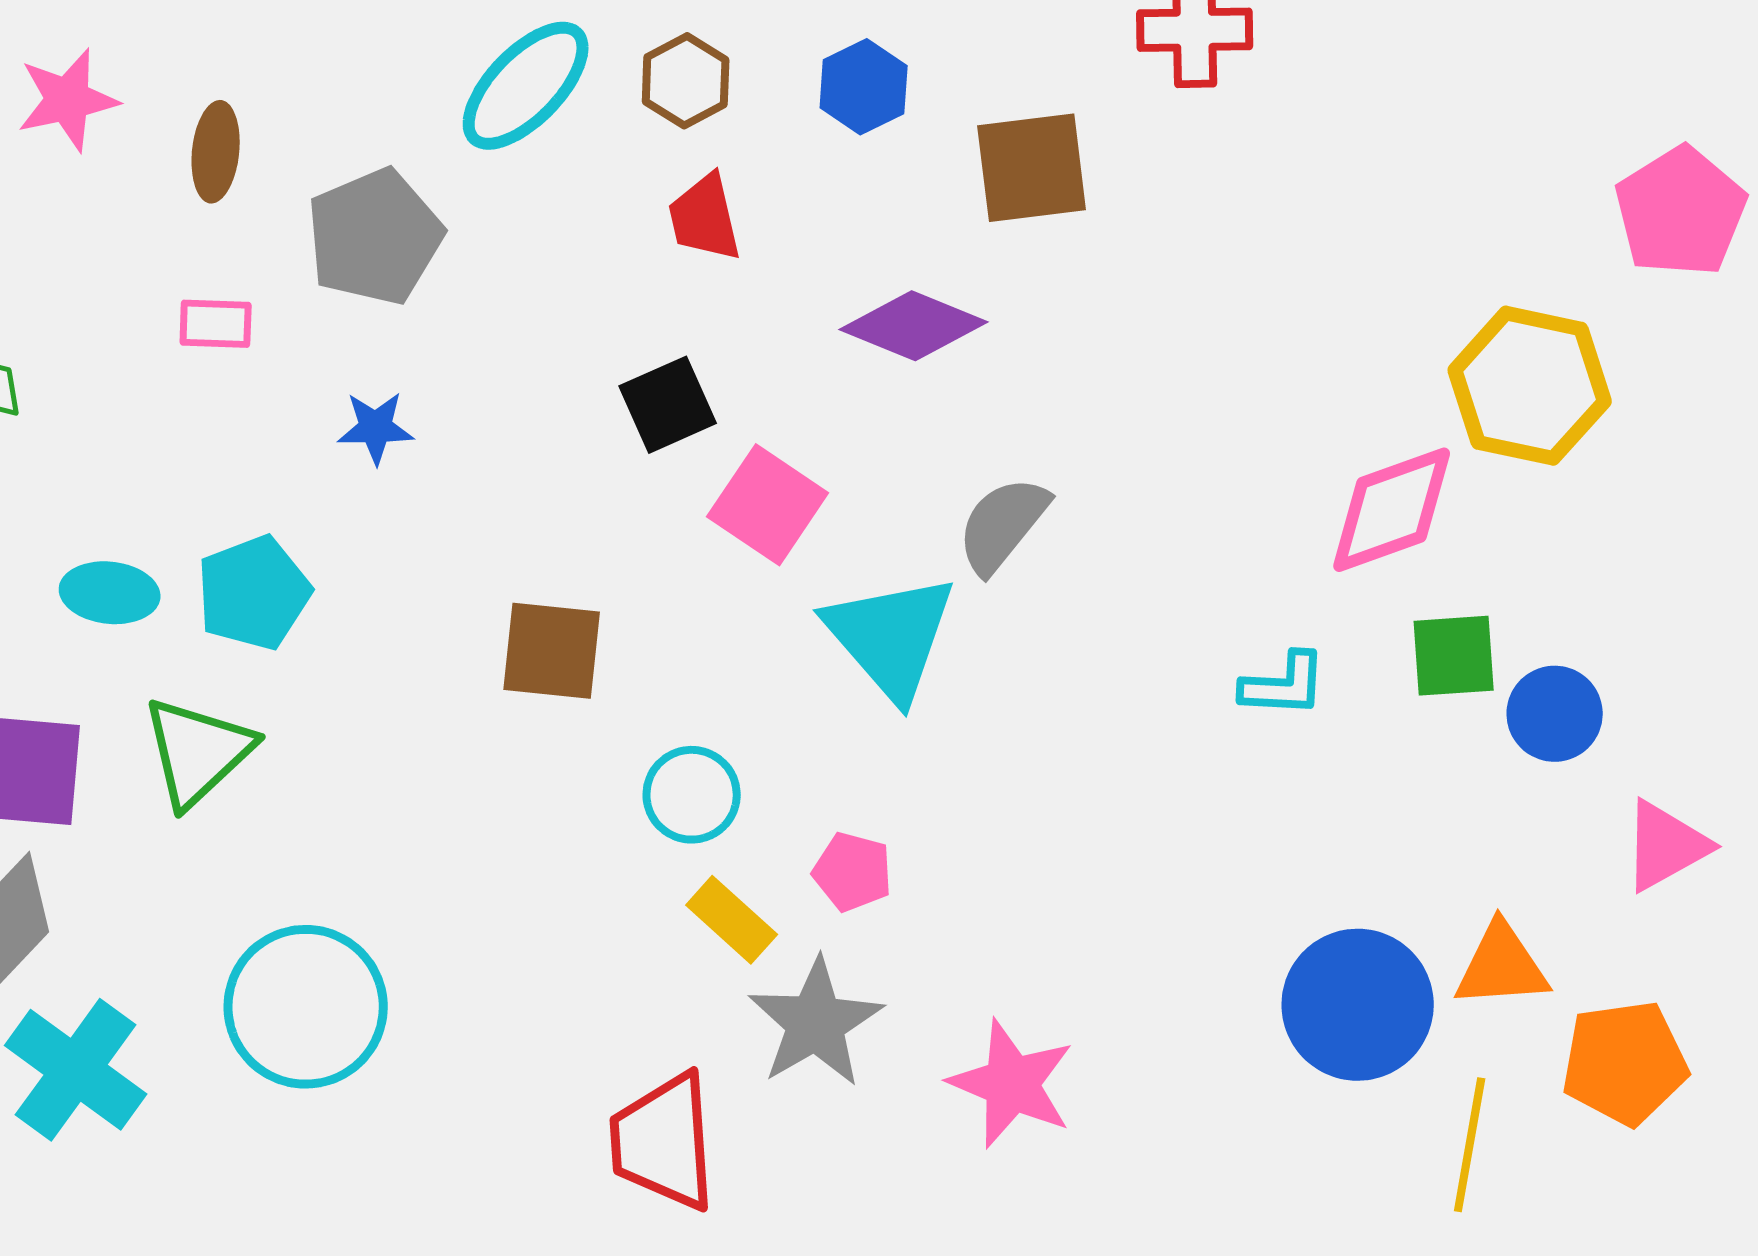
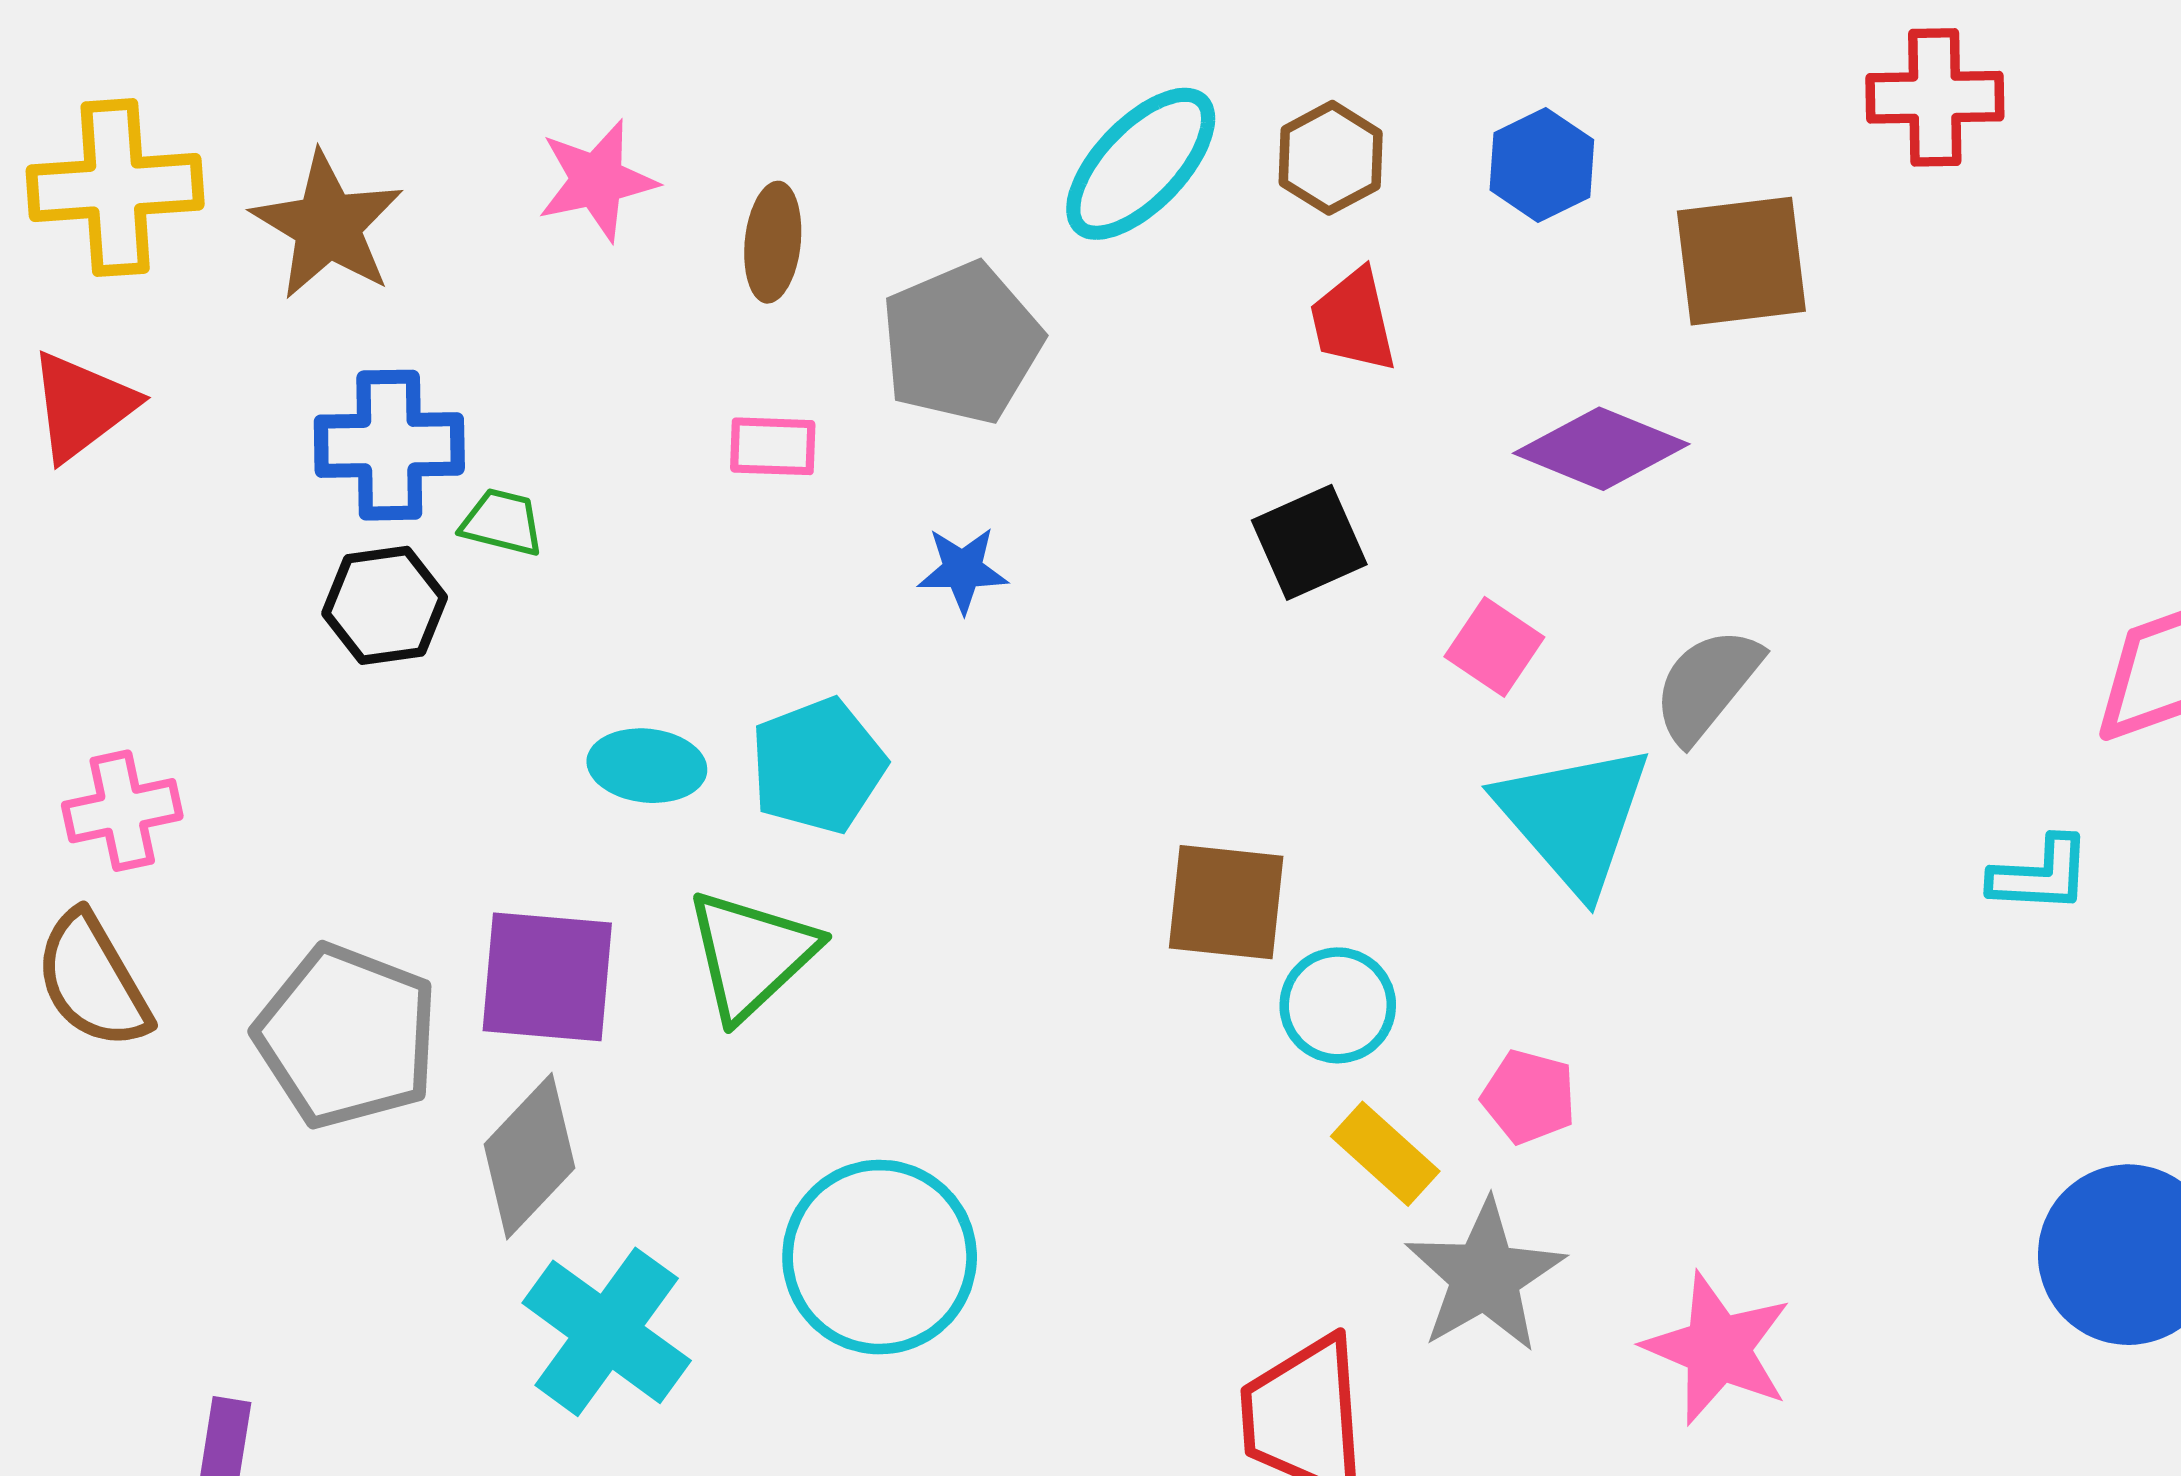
pink square: (768, 505) -> (1494, 647), moved, size x0.7
brown square: (552, 651) -> (1226, 902), moved

